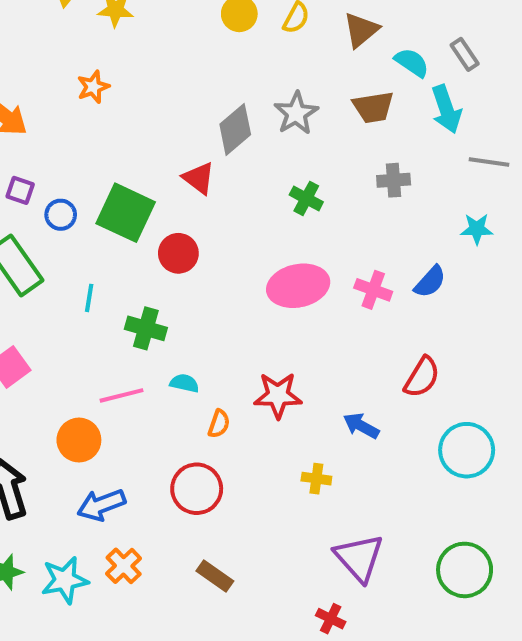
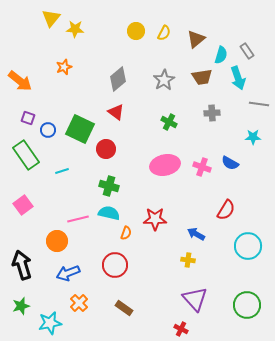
cyan semicircle: (412, 62) -> (221, 55), turned 72
gray diamond: (235, 129) -> (118, 79), moved
blue semicircle: (430, 282) -> (230, 163), turned 78
cyan line: (89, 298) -> (62, 171), turned 64
green cross: (146, 328) -> (109, 186), moved
cyan semicircle: (184, 383) -> (109, 213), size x1.5
yellow cross: (316, 479) -> (188, 260), moved
cyan star: (65, 580) -> (50, 323), moved

